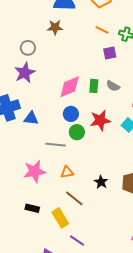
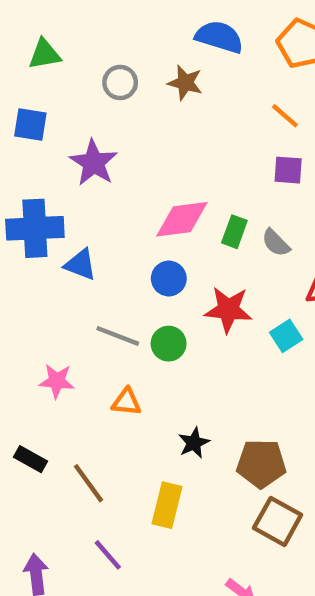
gray circle: (28, 48) -> (120, 82), moved
purple star: (25, 73) -> (94, 163), turned -30
green circle: (77, 132) -> (169, 344), moved
pink star: (35, 171) -> (57, 381), size x0.7
brown line: (74, 198) -> (89, 483), moved
yellow rectangle: (60, 218) -> (167, 505), moved, turned 30

